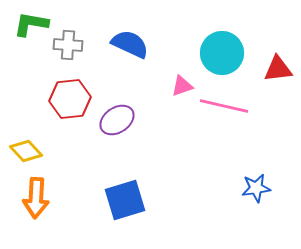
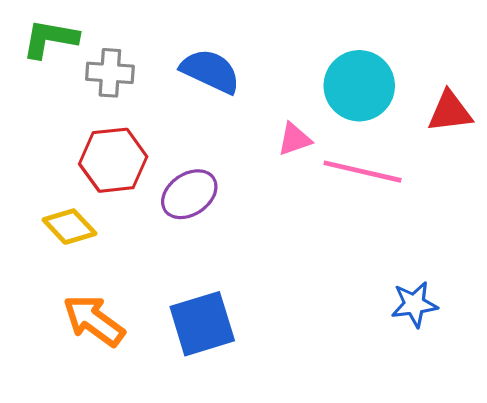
yellow diamond: (26, 151) -> (69, 227), moved
orange arrow: (36, 198) -> (94, 320), moved, turned 123

